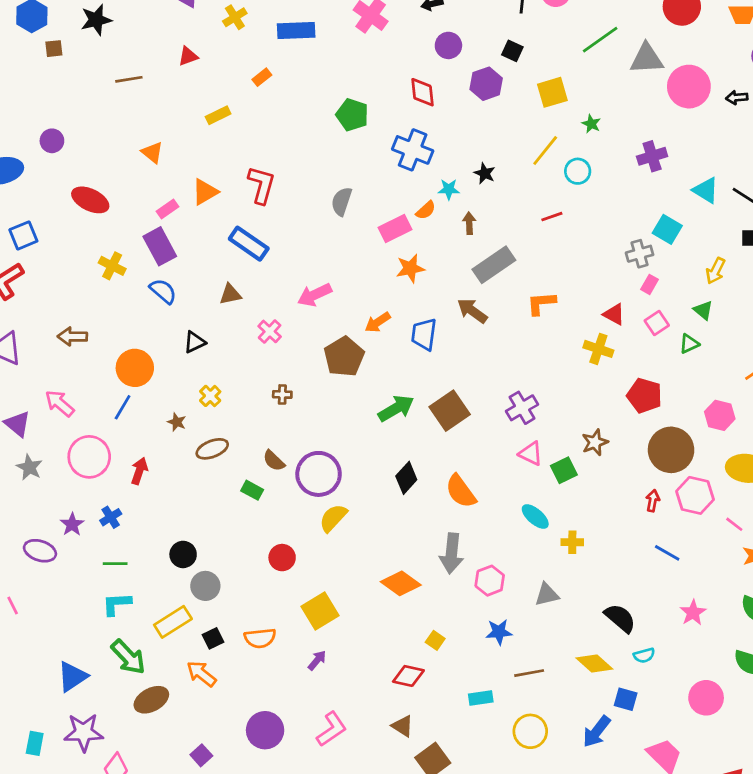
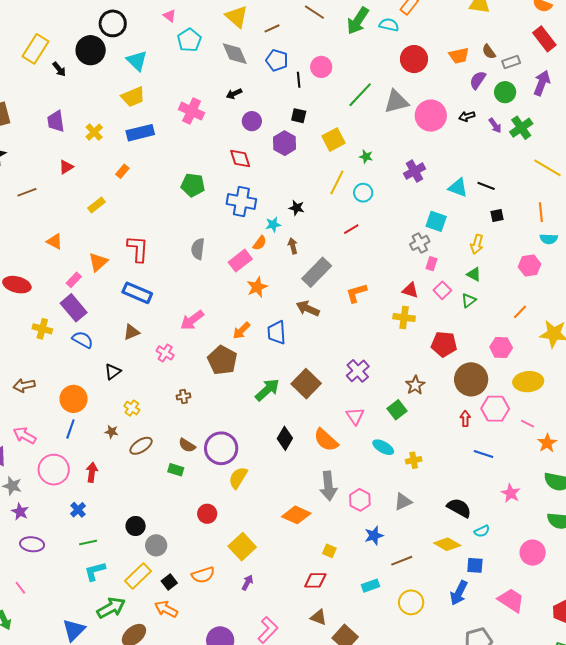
pink triangle: (531, 454) -> (355, 416), moved, turned 42
purple star: (72, 524) -> (20, 512), moved
green arrow: (128, 657) -> (111, 608), turned -64

